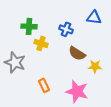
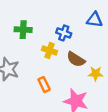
yellow cross: (41, 43) -> (50, 51), moved
orange rectangle: (44, 85) -> (44, 85), moved

